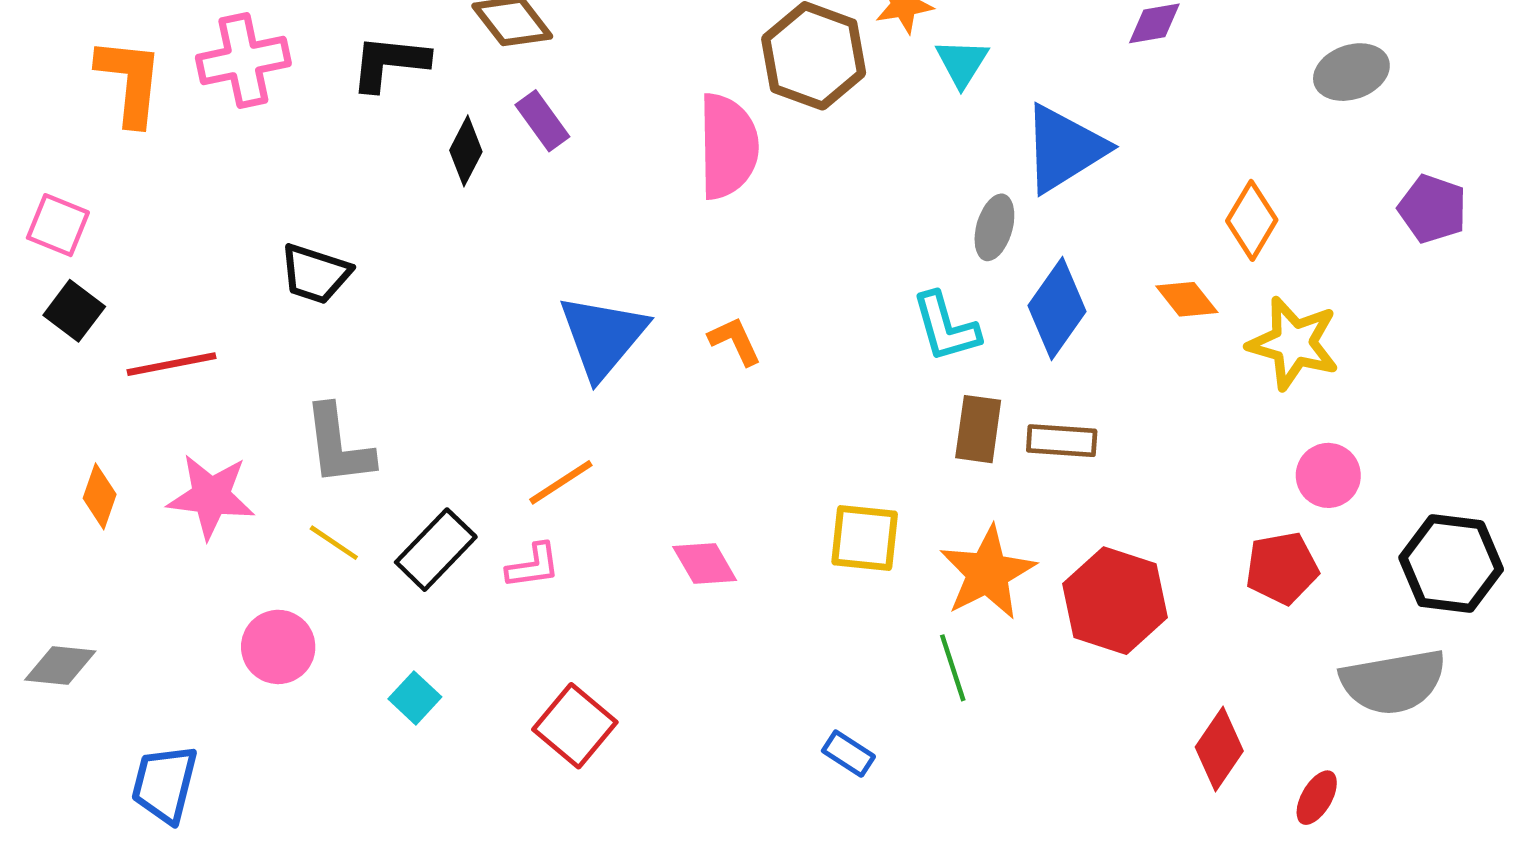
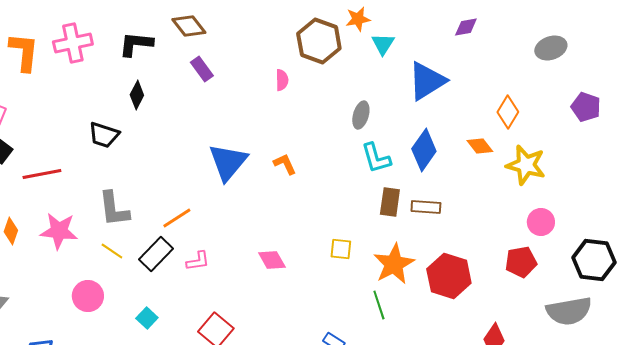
pink semicircle: (728, 146) -> (282, 80), size x0.5
black diamond: (466, 151) -> (137, 95), moved
gray ellipse: (994, 227) -> (361, 115), moved
orange line: (561, 482) -> (177, 218), moved
yellow square: (865, 538) -> (341, 249), size x0.7

